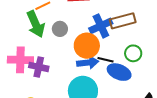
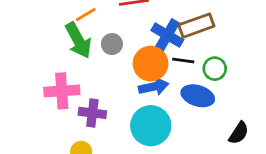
blue cross: (101, 26) -> (167, 35), turned -30
black line: (105, 60) -> (183, 60), moved
purple cross: (39, 67) -> (92, 113), moved

